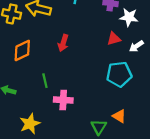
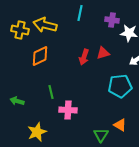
red triangle: (114, 39) -> (103, 53), moved
red arrow: (63, 43) -> (84, 57), moved
orange diamond: (22, 51) -> (40, 56), moved

